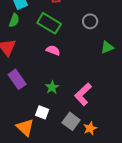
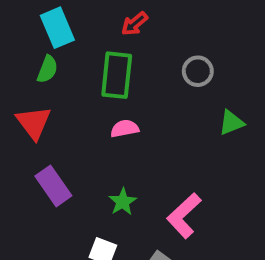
green rectangle: (49, 23) -> (117, 75), turned 65
pink semicircle: (53, 50) -> (125, 129), turned -32

